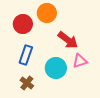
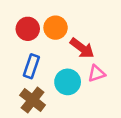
orange circle: (47, 13) -> (56, 28), moved
brown cross: (27, 83) -> (33, 100), size x1.5

